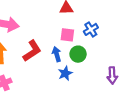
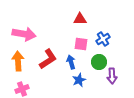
green circle: (78, 54) -> (99, 62), moved
purple arrow: (112, 75) -> (112, 76), moved

